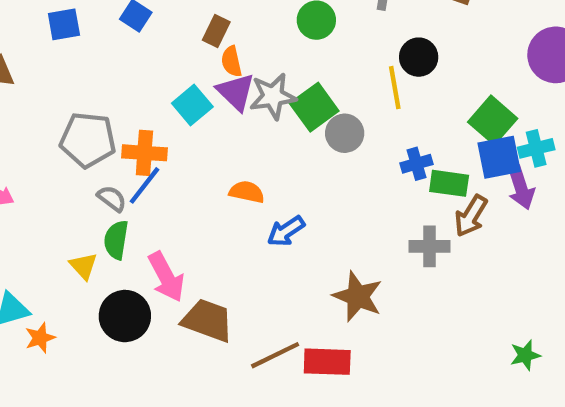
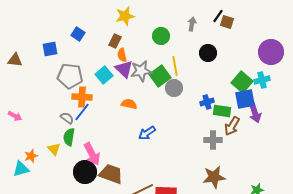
blue square: (64, 24) -> (50, 49), moved
yellow line: (395, 88) -> (175, 66), moved
gray pentagon: (88, 140) -> (70, 76), moved
cyan cross: (536, 148) -> (262, 80), moved
orange semicircle: (247, 192) -> (129, 104), moved
brown star: (358, 296) -> (214, 177), moved, turned -30
black circle: (125, 316) -> (85, 172), moved
orange star: (40, 338) -> (31, 156), moved

